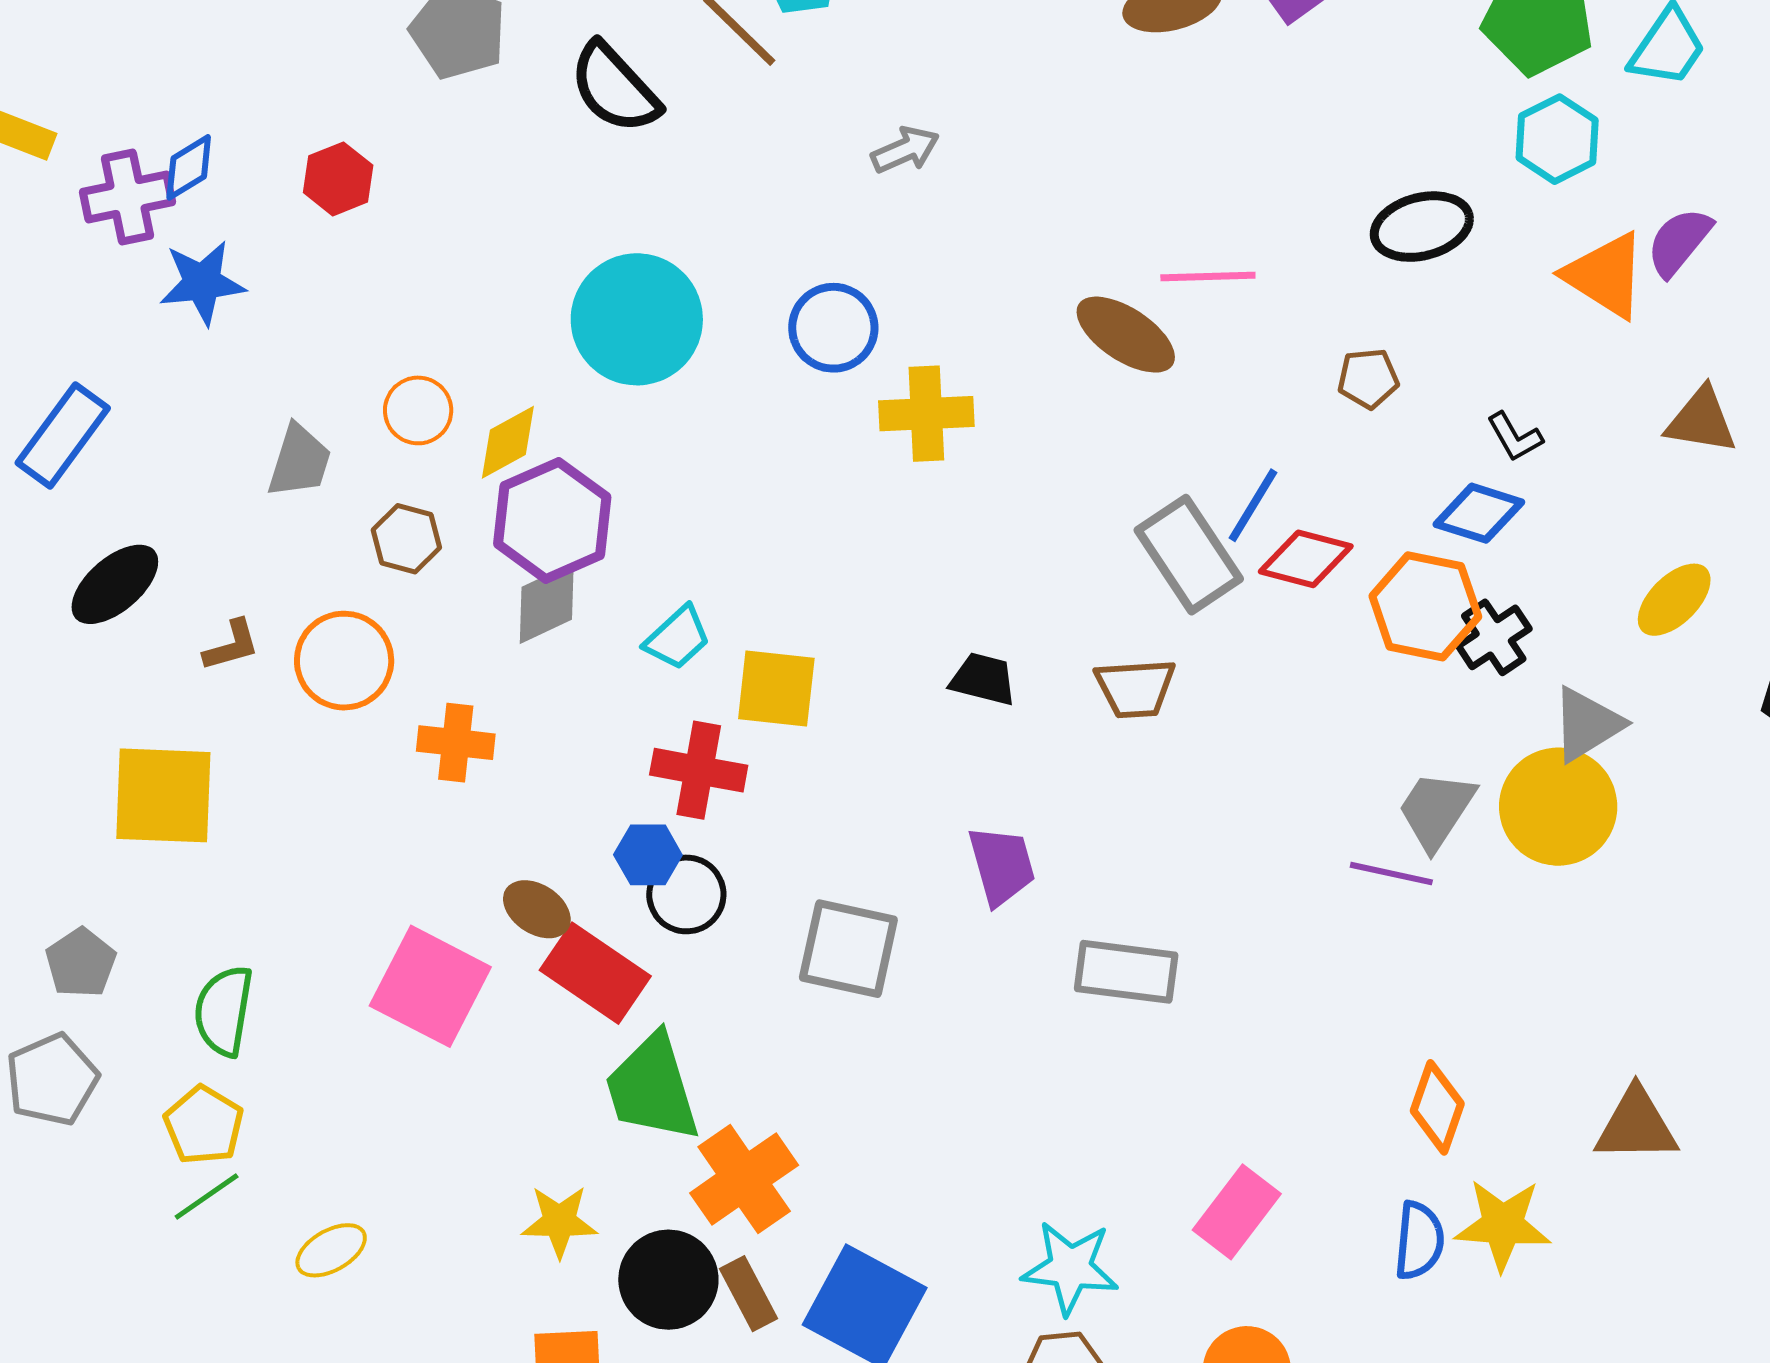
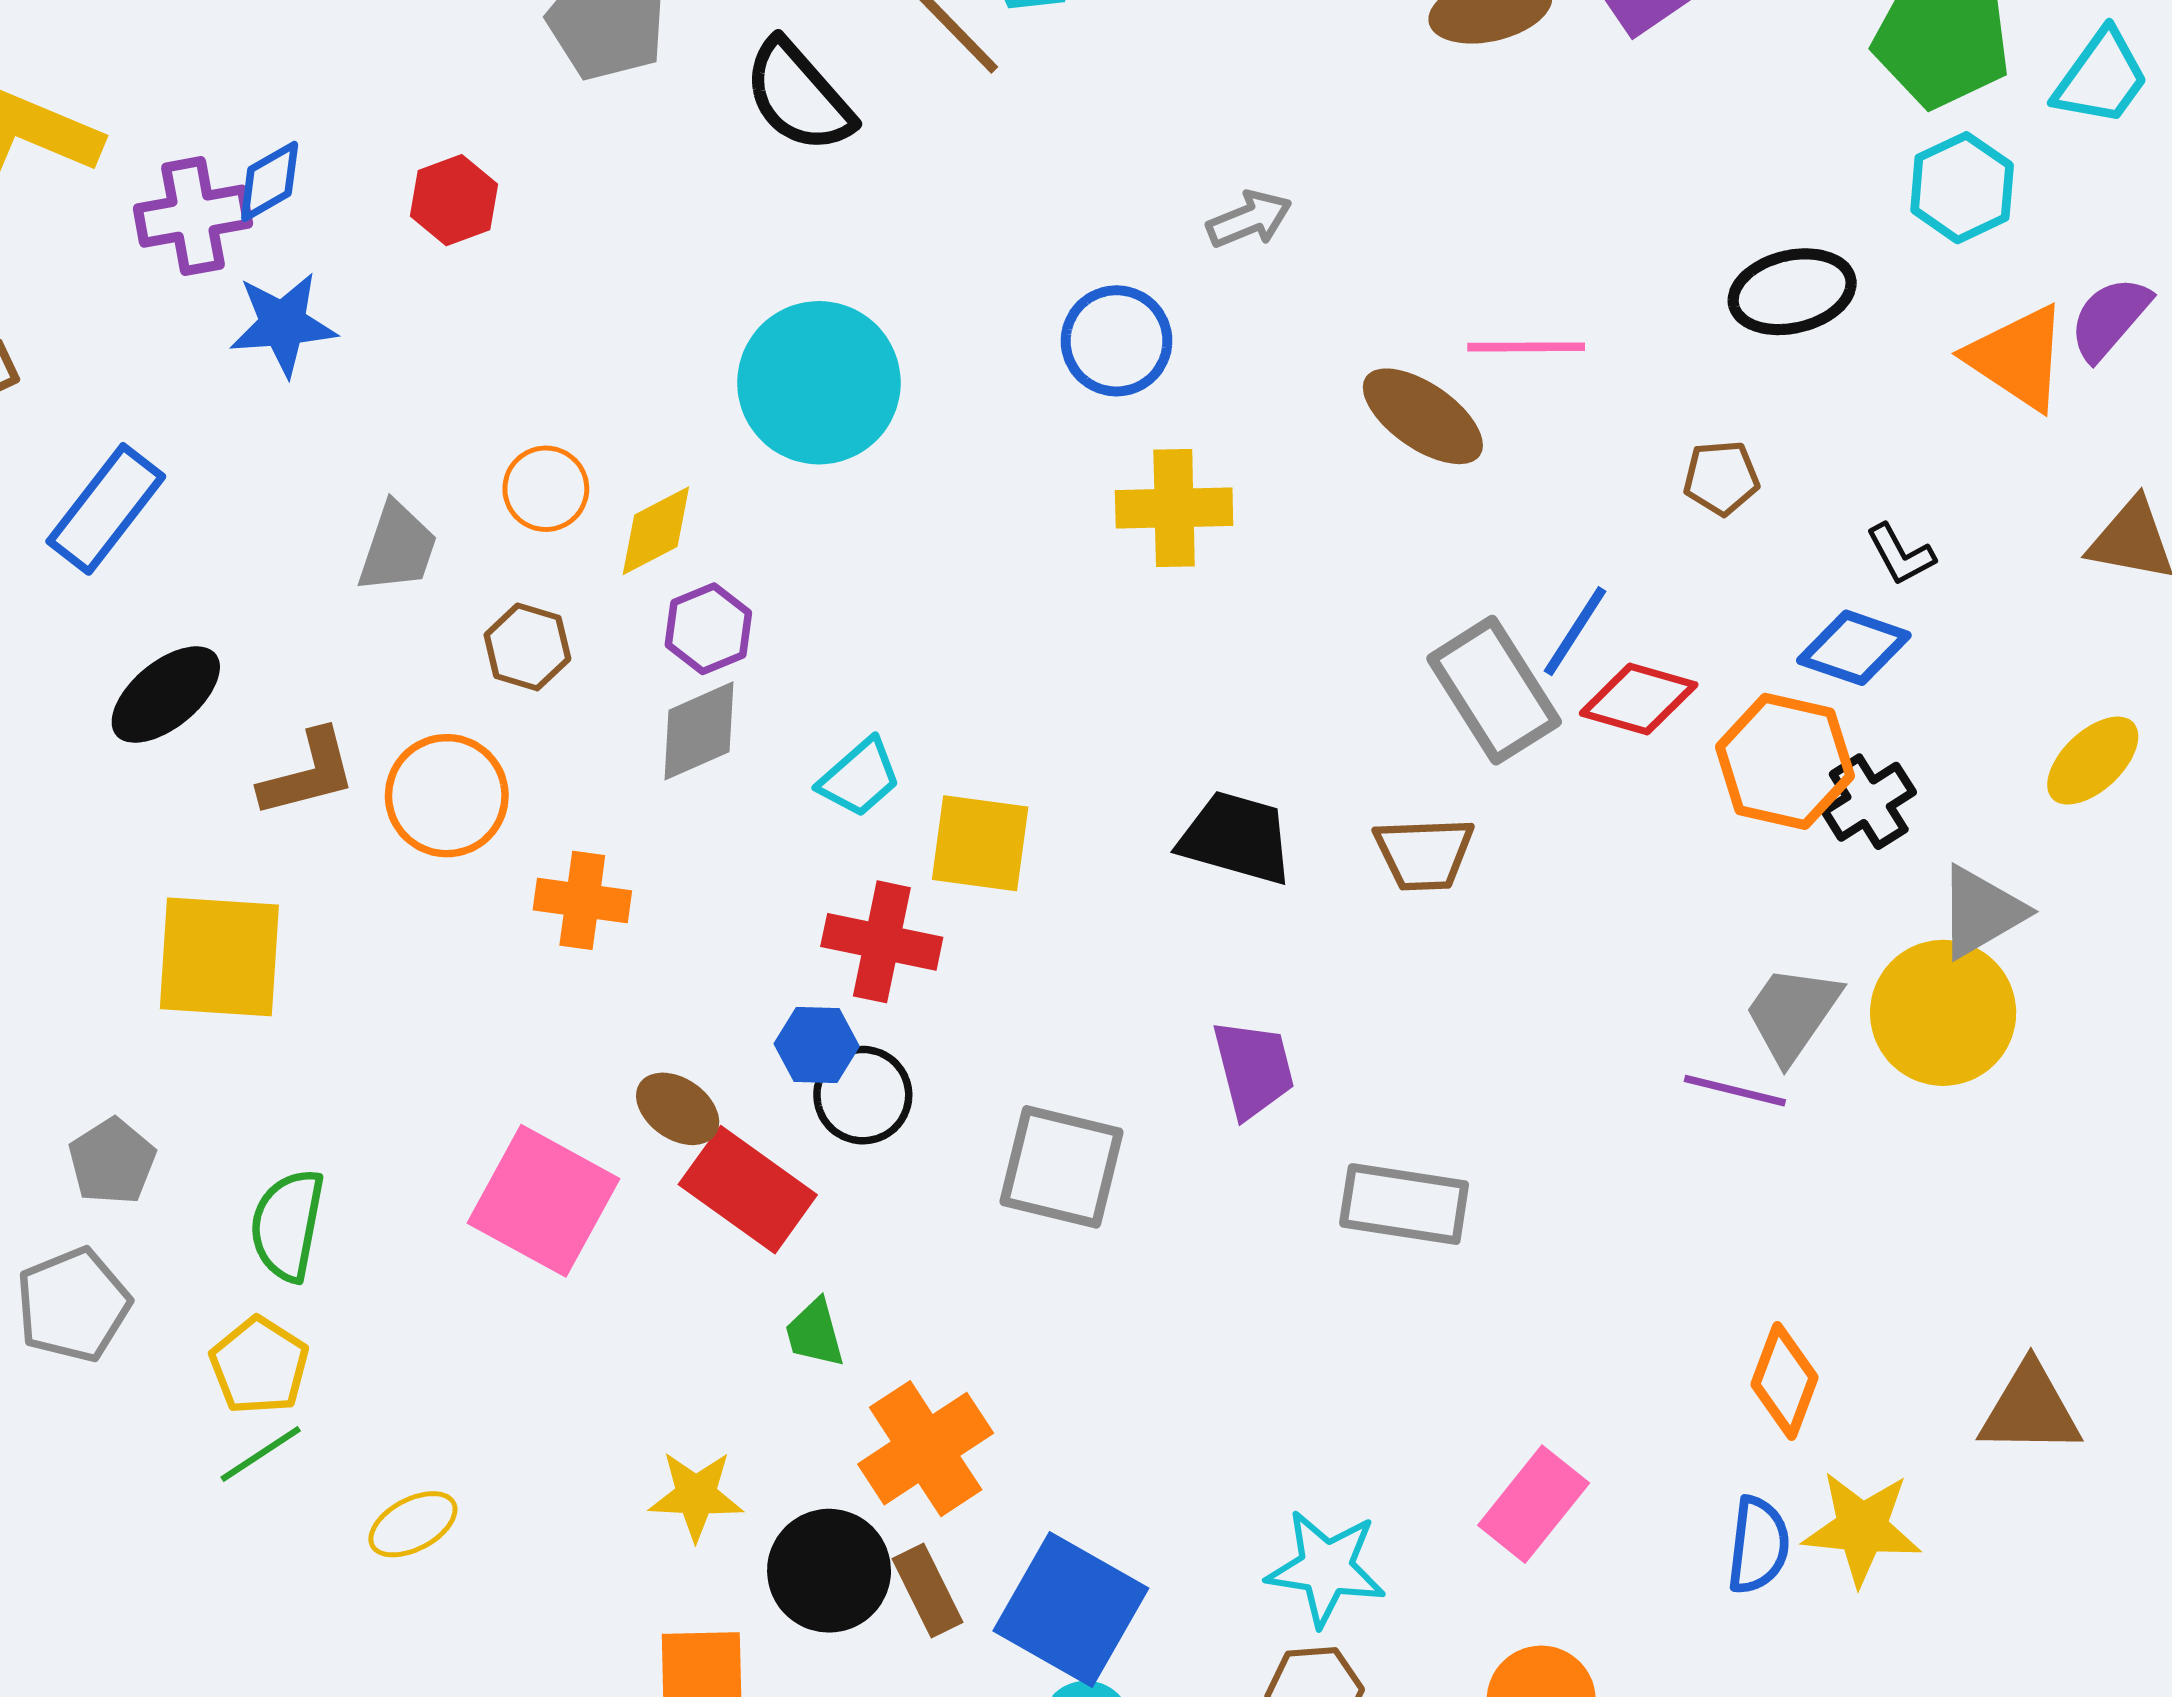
gray arrow: (905, 150) -> (1249, 219), moved
blue circle: (833, 328) -> (1117, 341), moved
purple hexagon: (552, 520) -> (708, 629), size x0.6
brown L-shape: (231, 645) -> (308, 774), size x1.4
black trapezoid: (983, 679) -> (1236, 838), size x1.4
green trapezoid: (652, 1088) -> (815, 1333), size x0.5

